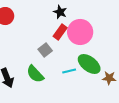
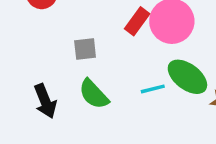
gray square: (45, 50) -> (85, 49), moved, turned 32

